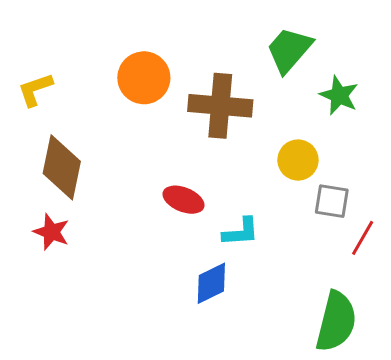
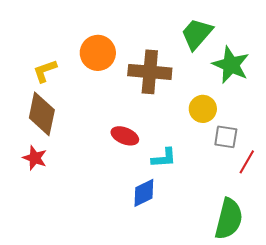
yellow L-shape: (35, 90) -> (45, 71), moved
green star: (339, 95) -> (231, 65), size x1.4

